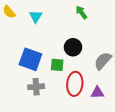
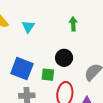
green arrow: (81, 12) -> (73, 24), turned 32

